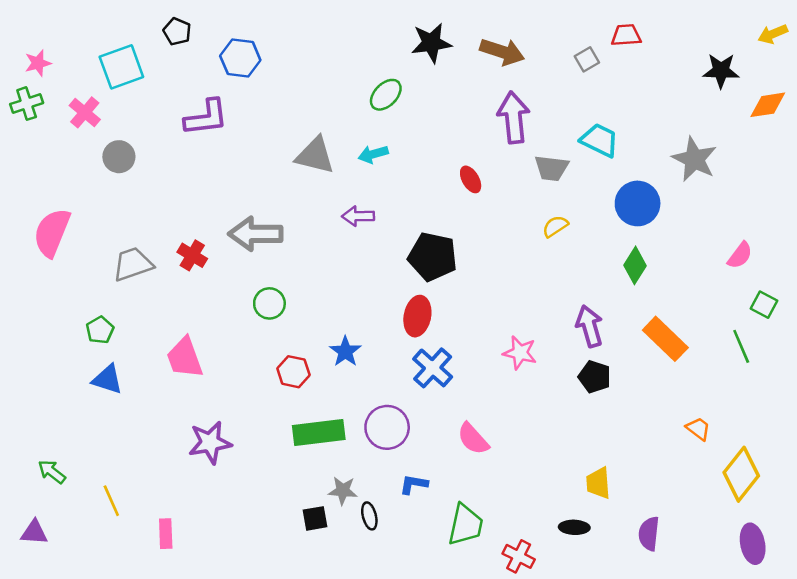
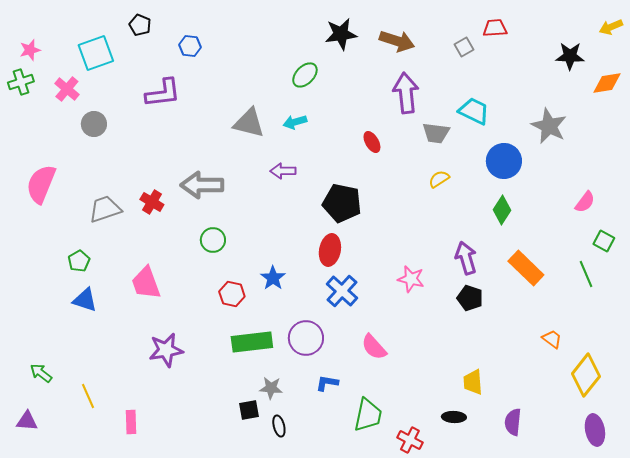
blue hexagon: (240, 58) -> (190, 46), size x0.7
black ellipse: (369, 516) -> (279, 426), moved

